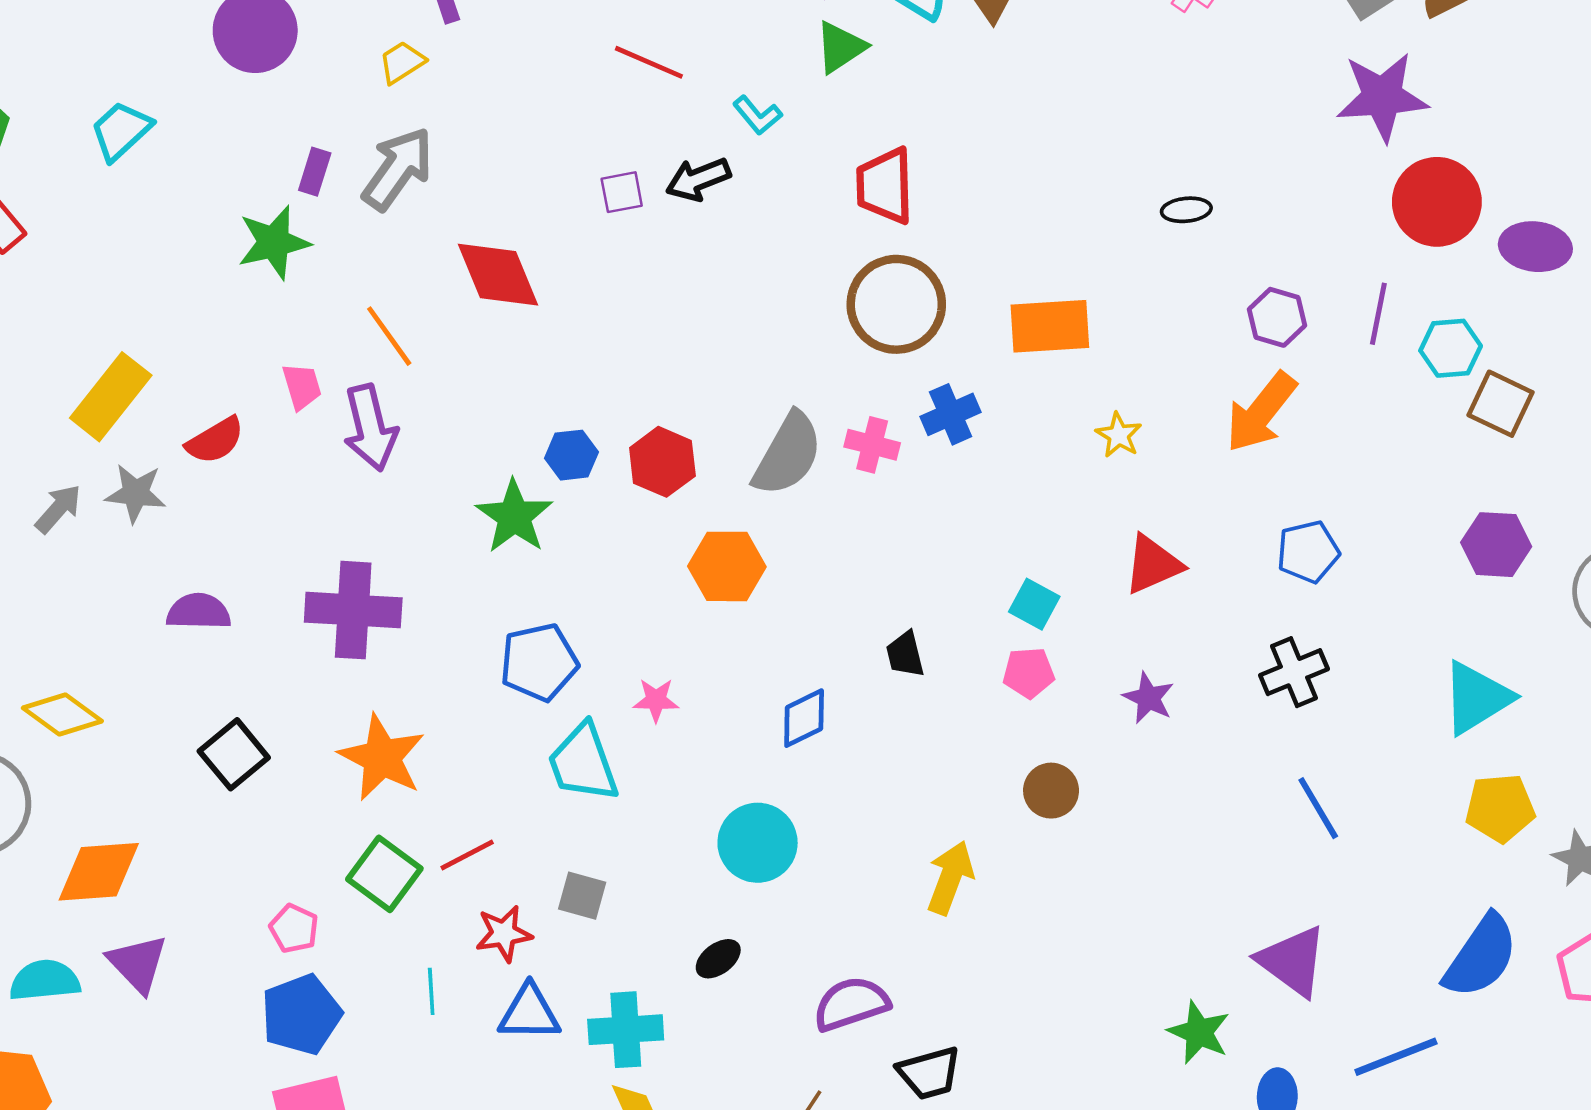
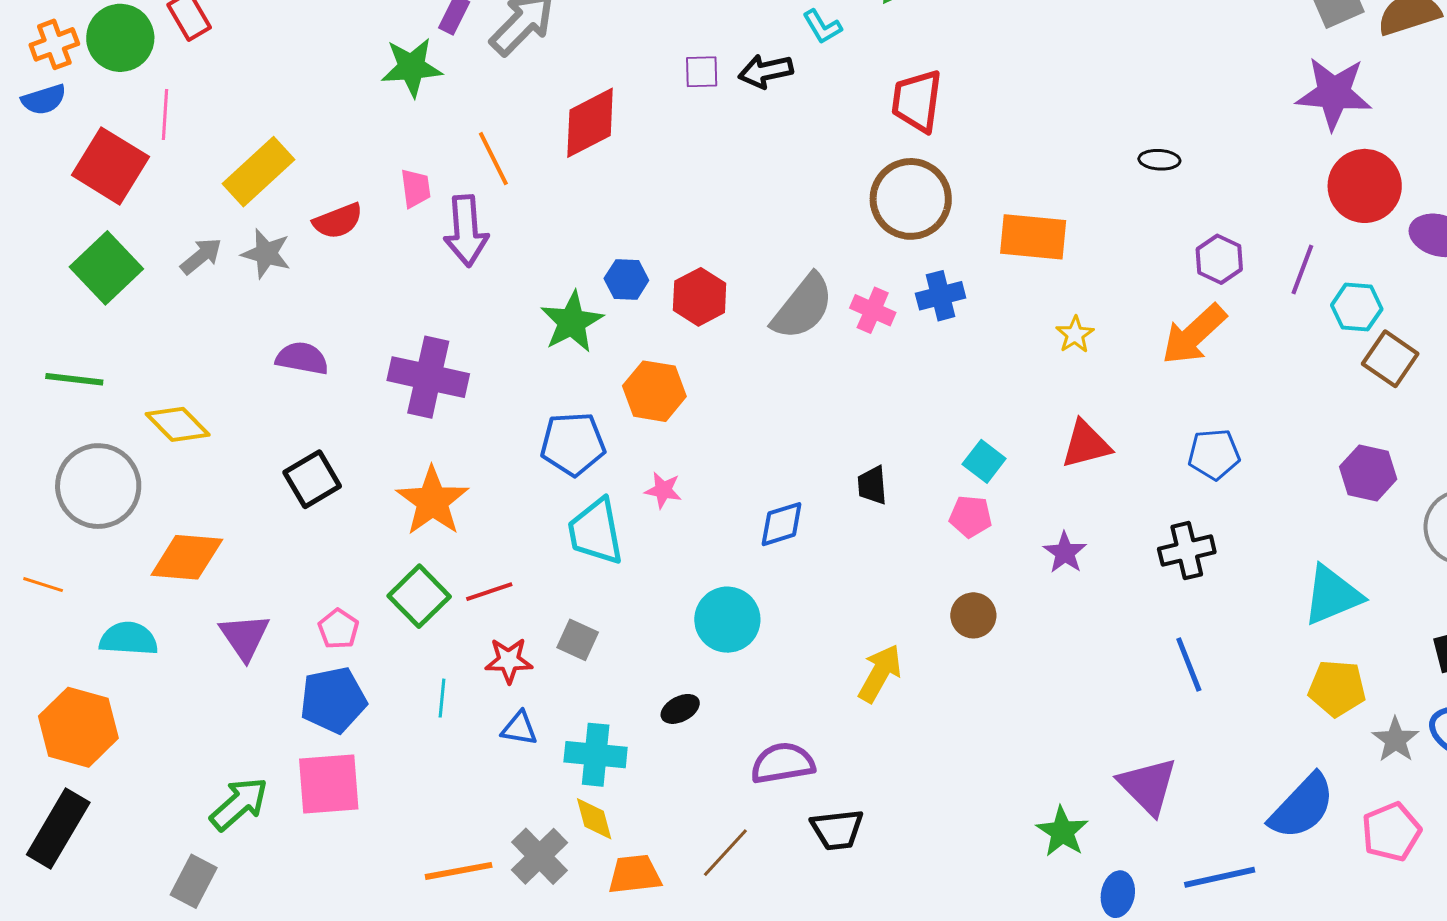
red diamond: (498, 275) -> (590, 123), turned 76
orange hexagon: (727, 566) -> (654, 391), moved
purple triangle: (138, 964) -> (245, 637), moved
blue triangle: (529, 1013) -> (519, 728), size x0.7

